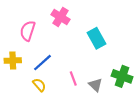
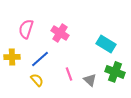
pink cross: (60, 17) -> (60, 33), moved
cyan rectangle: (97, 38) -> (106, 44), moved, turned -30

